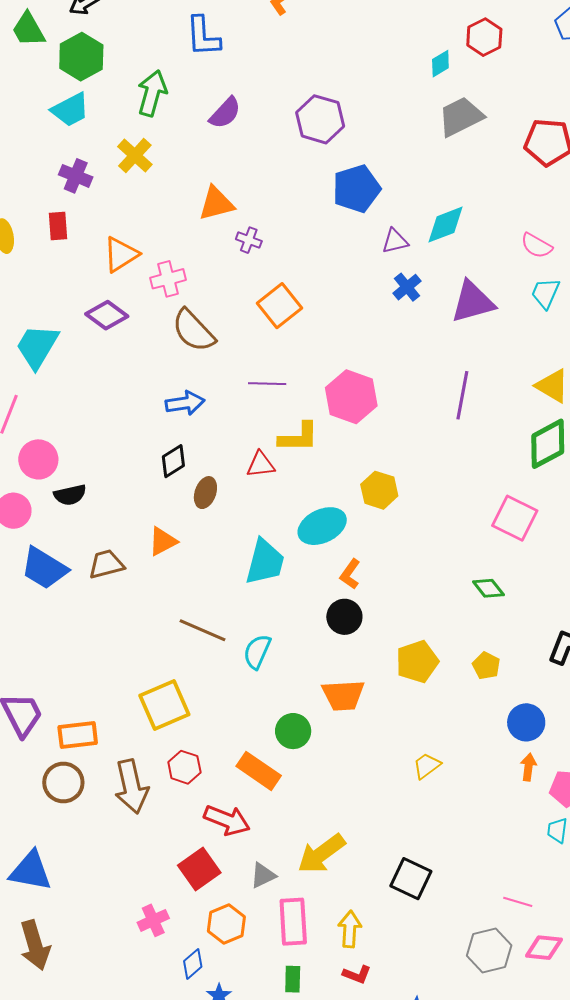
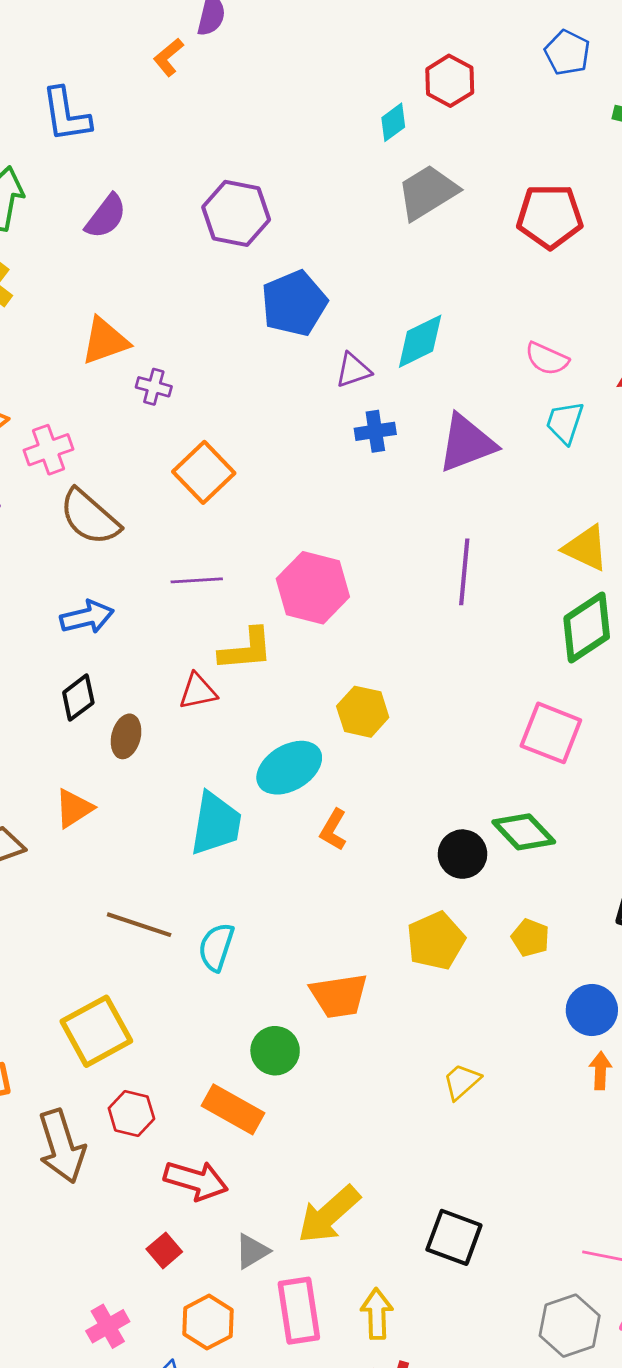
blue cross: (407, 287) -> (375, 431), turned 36
green diamond: (488, 588) -> (524, 832), size x1.4
black circle: (344, 617) -> (462, 854), moved
red square: (199, 869) -> (164, 1250), size x0.6

